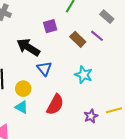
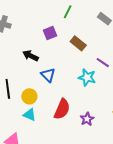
purple line: (97, 36) -> (103, 63), moved
black arrow: (28, 47) -> (31, 56), size x0.7
purple star: (91, 116) -> (87, 119), moved

